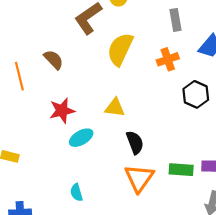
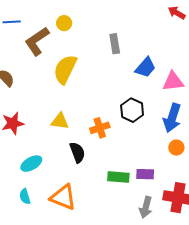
orange cross: (168, 59) -> (100, 128), moved
cyan ellipse: (81, 138) -> (31, 164), moved
orange triangle: (139, 178) -> (63, 197), moved, turned -44

